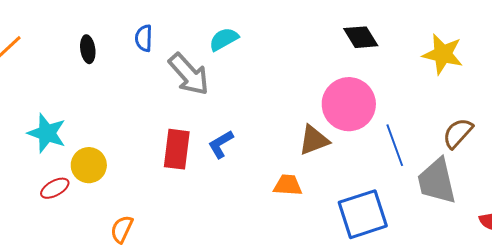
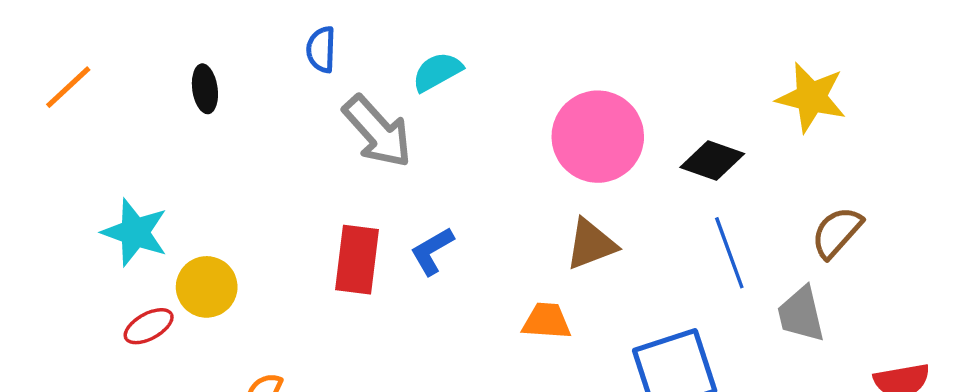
black diamond: (361, 37) -> (712, 161), moved, turned -39
blue semicircle: (144, 38) -> (321, 50), moved
pink circle: (349, 104) -> (598, 137), moved
gray trapezoid: (437, 181) -> (801, 314), size x0.7

